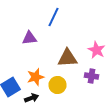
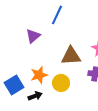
purple triangle: (30, 38) -> (33, 36), turned -35

